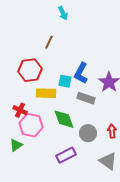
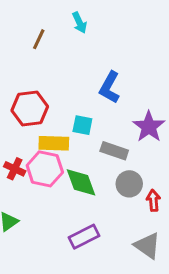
brown line: (49, 42) -> (39, 39), moved
blue L-shape: (81, 73) -> (110, 87), moved
pink hexagon: (31, 125) -> (45, 169), moved
gray circle: (88, 133) -> (129, 184), moved

